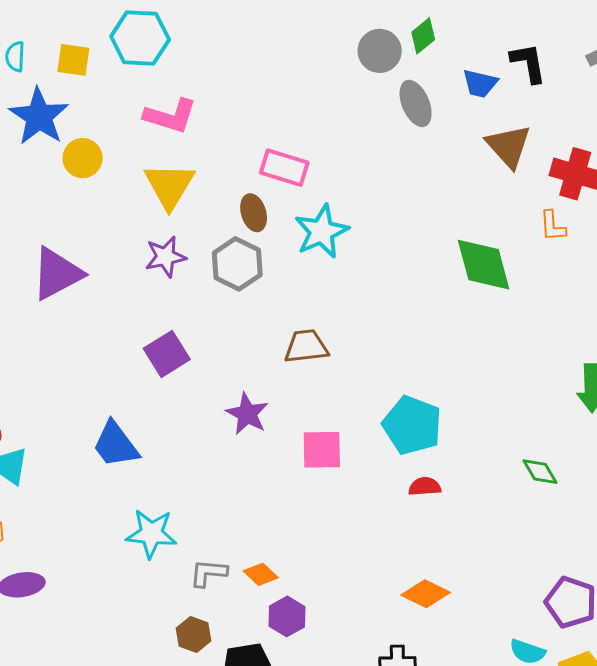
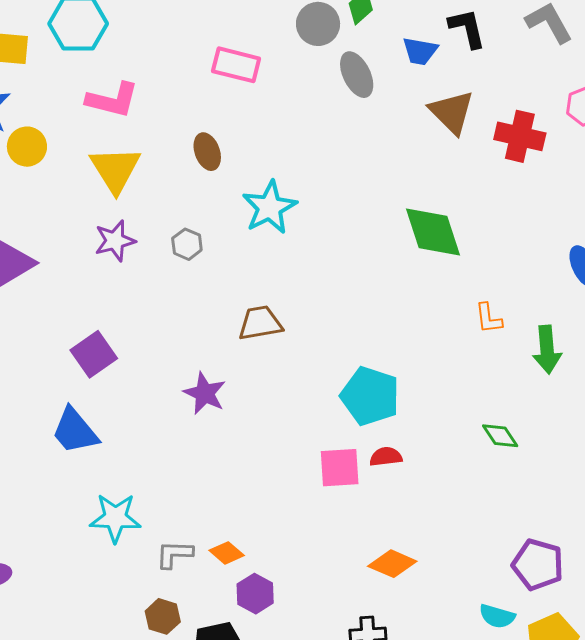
pink rectangle: (284, 168) -> (236, 65), moved
brown ellipse: (254, 213) -> (207, 152), moved
orange L-shape: (553, 226) -> (489, 318), moved
gray hexagon: (237, 264) -> (187, 244), size x0.6
purple square: (167, 354) -> (94, 354), moved
pink square: (322, 450) -> (340, 468), moved

